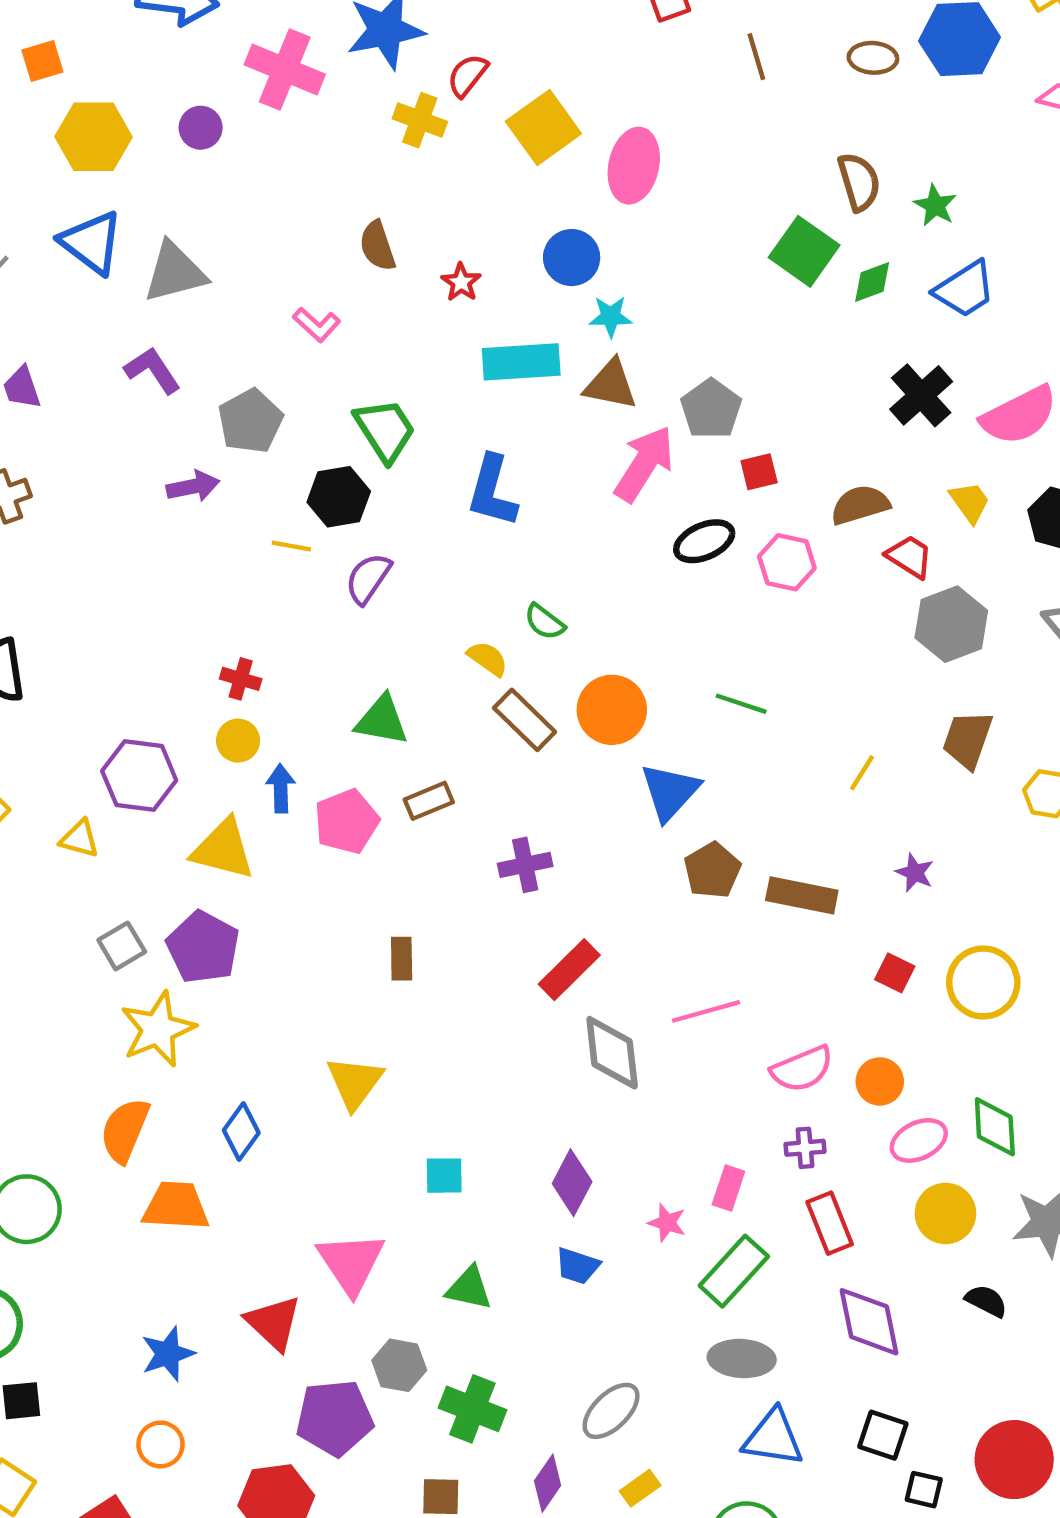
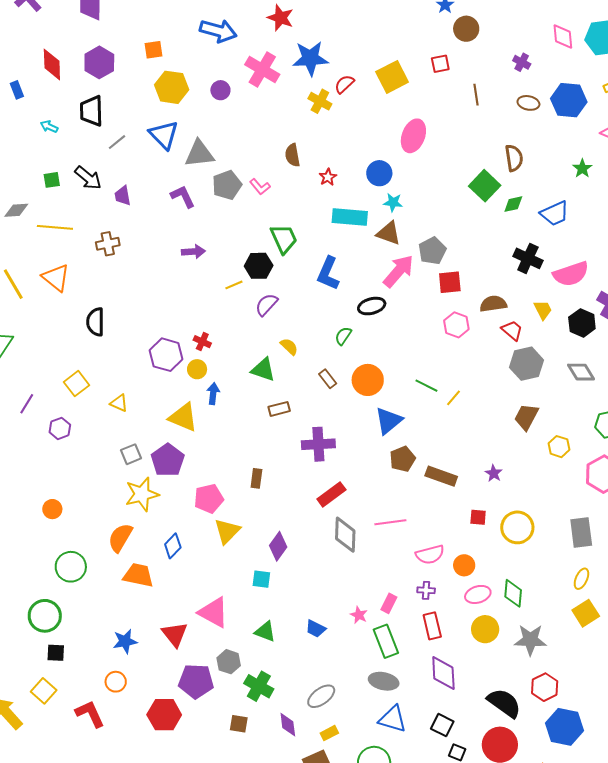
yellow square: (543, 127) -> (392, 77), moved
green star: (935, 205) -> (582, 168), moved
black cross: (921, 395) -> (528, 258), turned -32
gray pentagon: (250, 421) -> (227, 185), moved
red square: (759, 472) -> (450, 282), size x1.4
black ellipse: (704, 541) -> (372, 306), moved
yellow line: (291, 546) -> (234, 285), turned -42
green semicircle: (545, 622) -> (343, 336), turned 78
yellow semicircle: (488, 659) -> (289, 347), moved
brown rectangle: (525, 720) -> (328, 379), size x0.7
yellow line: (862, 773) -> (454, 398), moved
purple hexagon: (139, 776) -> (166, 355), moved
pink pentagon: (347, 821) -> (209, 499), moved
purple cross: (525, 865) -> (318, 444), size x1.4
red square: (895, 973) -> (478, 517), turned -30
purple diamond: (572, 1183) -> (278, 546), moved
pink triangle: (351, 1263) -> (214, 612), turned -36
green rectangle: (734, 1271) -> (386, 641), turned -72
black semicircle: (986, 1301) -> (504, 703), moved, size x1.8
purple diamond: (548, 1483) -> (288, 725), turned -50

